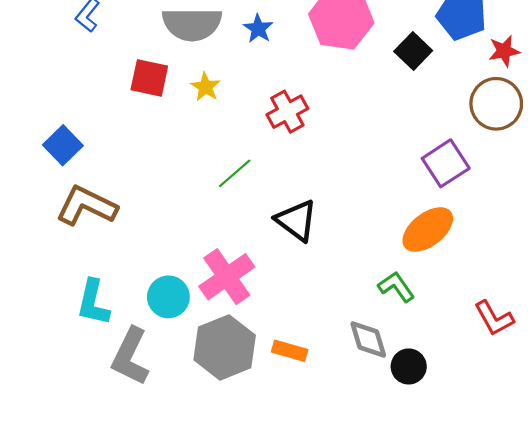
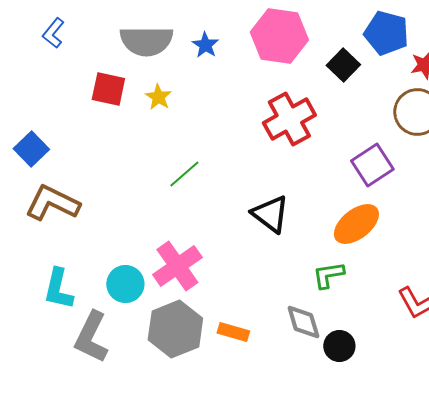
red cross: (287, 112) -> (289, 119), moved, size x1.4
black triangle: (296, 221) -> (270, 214), moved
green L-shape: (396, 287) -> (328, 275), turned -64

